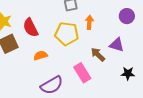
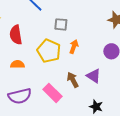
pink rectangle: (82, 73) -> (53, 93), turned -30

